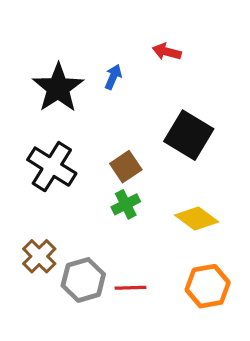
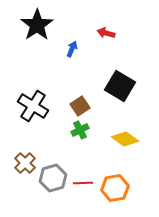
black star: (58, 88) -> (37, 25), moved
orange hexagon: (208, 286) -> (115, 188), moved

